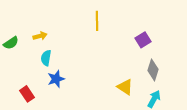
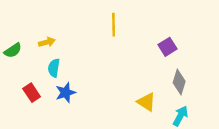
red rectangle: (27, 94) -> (32, 93), moved

